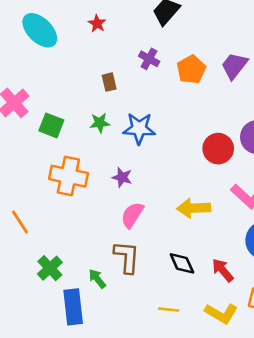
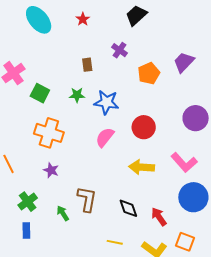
orange pentagon: (191, 69) -> (149, 73), moved
red circle: (218, 149) -> (144, 127), moved
purple star: (122, 177) -> (51, 170), moved
pink semicircle: (132, 215) -> (105, 137), moved
blue rectangle: (73, 307) -> (26, 231), moved, size x0.6

